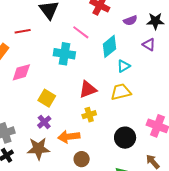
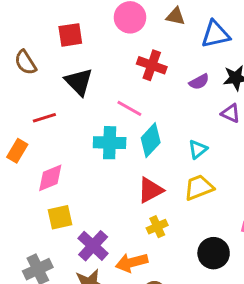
cyan diamond: (109, 46) -> (151, 140), moved
yellow square: (47, 98) -> (60, 217), moved, turned -36
purple cross: (44, 122) -> (93, 246), size x1.5

